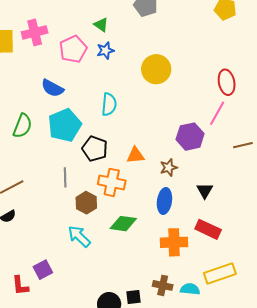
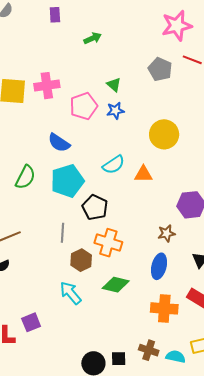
cyan semicircle: (109, 104) -> (114, 165), turned 45
orange triangle: (135, 155) -> (143, 174), moved

